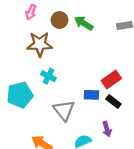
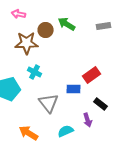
pink arrow: (31, 12) -> (19, 14), turned 80
brown circle: (59, 20) -> (46, 30), moved
black rectangle: (113, 102) -> (101, 104), moved

